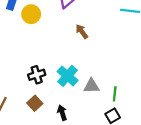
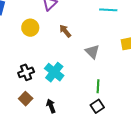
yellow circle: (31, 14) -> (30, 28), moved
gray triangle: (92, 86) -> (92, 52), moved, turned 49

